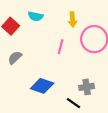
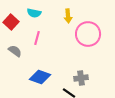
pink line: (61, 47) -> (37, 38), moved
gray semicircle: (15, 58) -> (15, 51), turned 80

